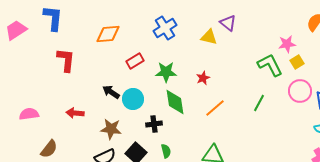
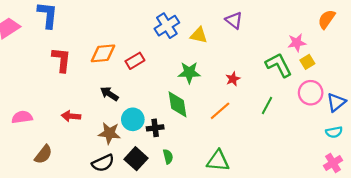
orange diamond: (108, 34) -> (103, 53), moved
yellow triangle: (209, 37) -> (199, 35), moved
green star: (166, 72) -> (189, 72), moved
red star: (203, 78) -> (233, 79), moved
cyan circle: (133, 99) -> (133, 119), moved

